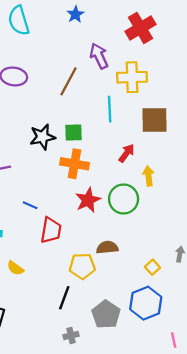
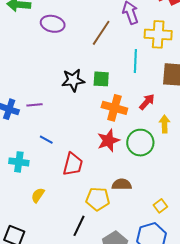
orange cross: (75, 164) -> (114, 108), moved
blue line: (30, 205) -> (46, 140), moved
yellow semicircle: (15, 268) -> (38, 195), turned 84

